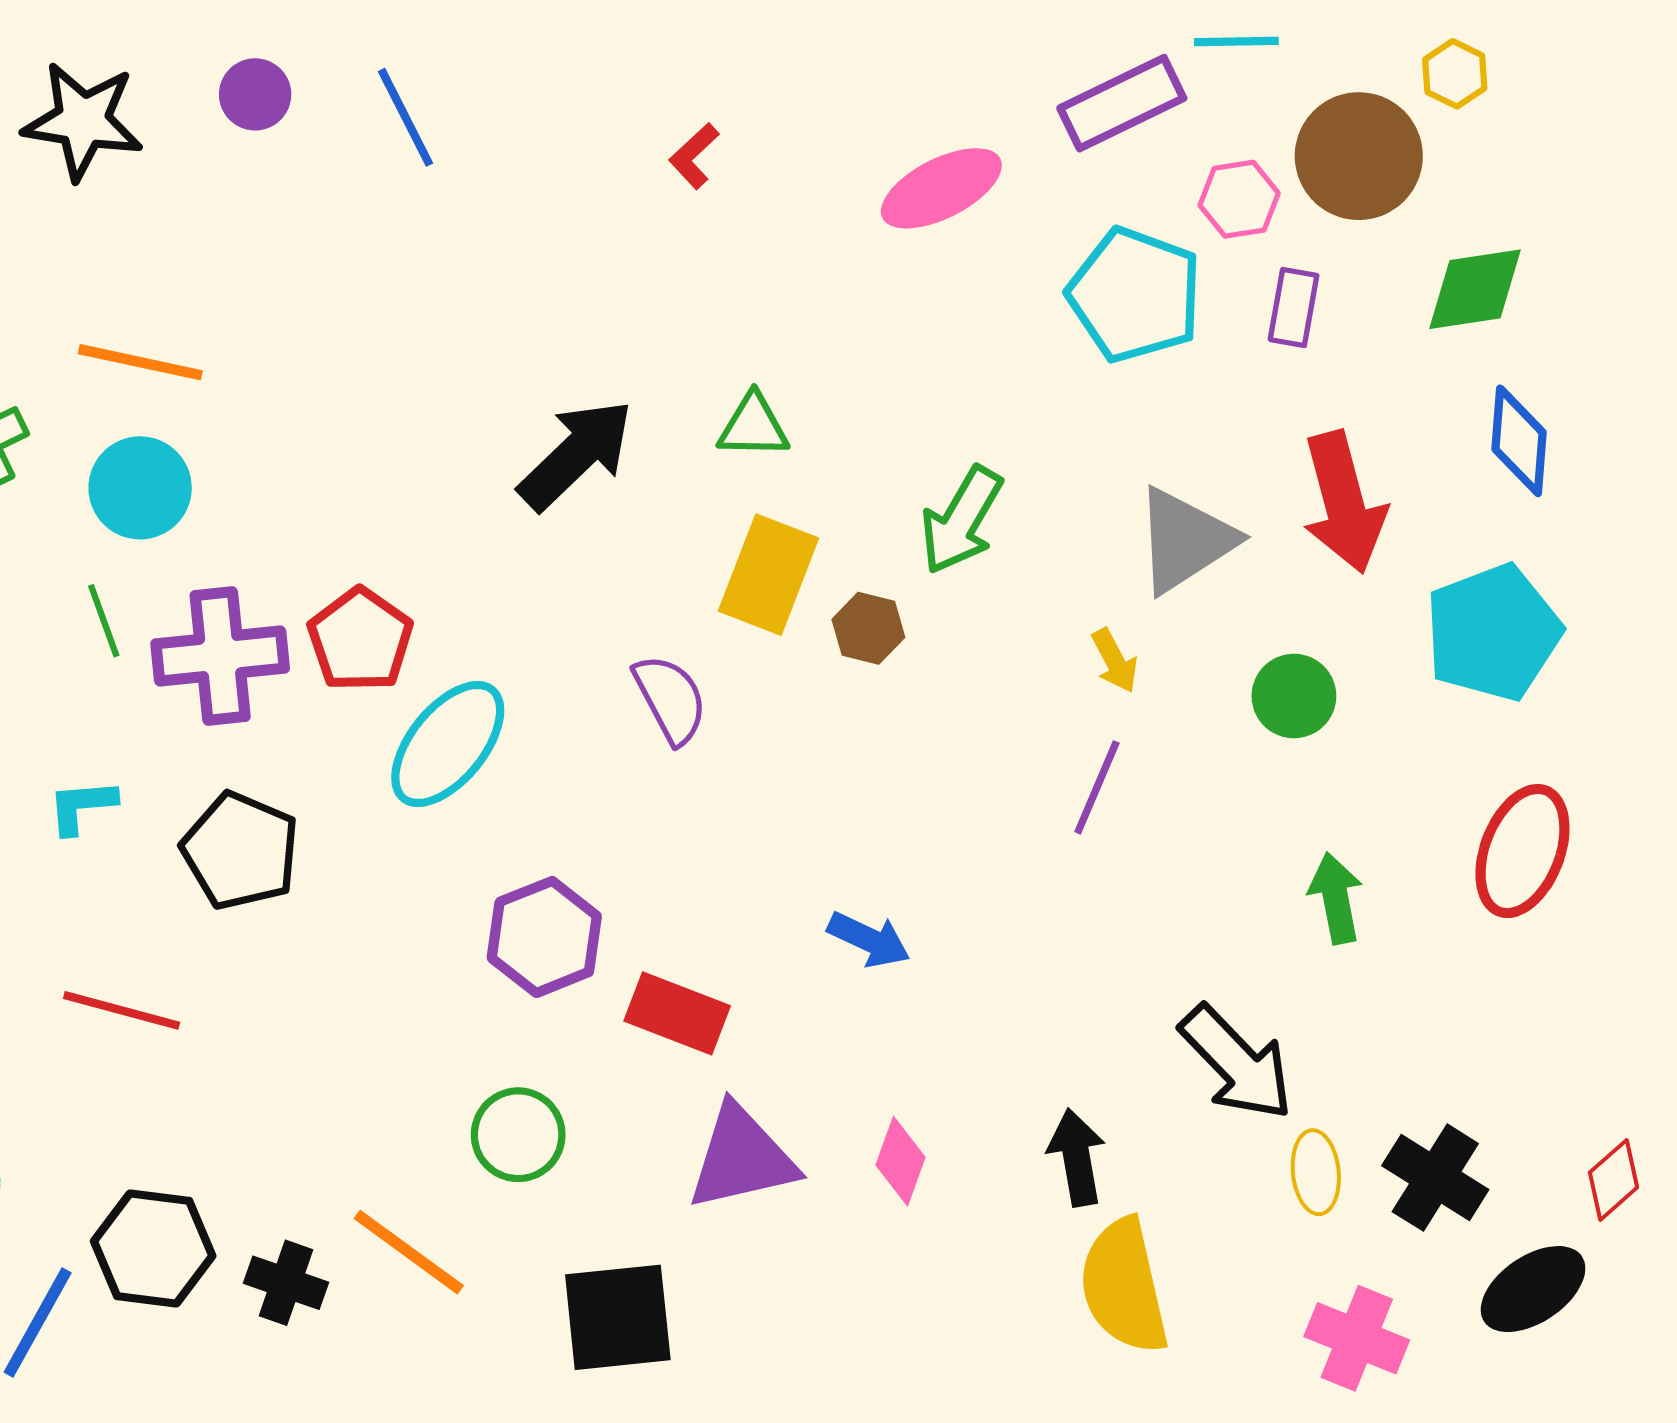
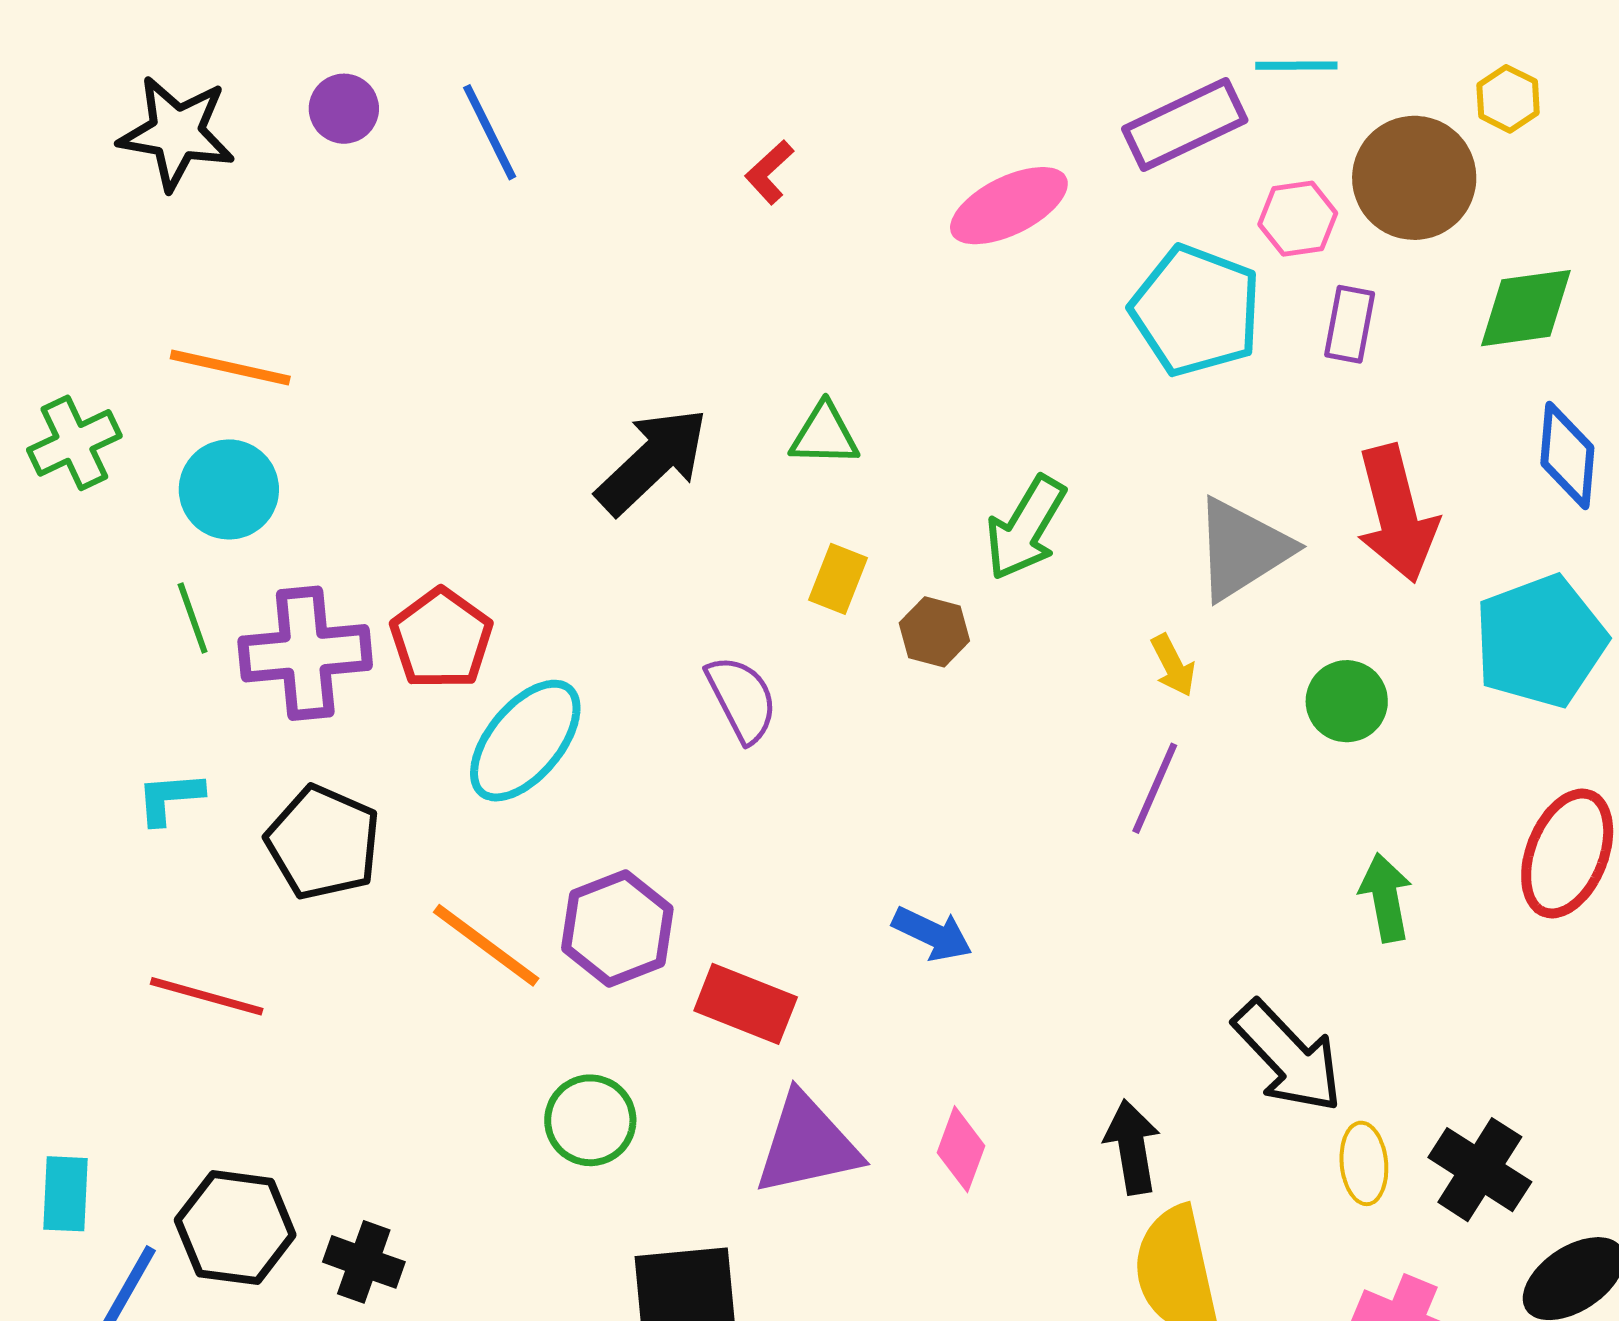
yellow rectangle: (769, 575) -> (838, 579), size x0.6
orange line: (409, 1252) -> (486, 945), moved

